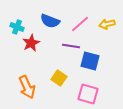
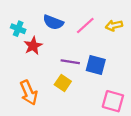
purple line: (71, 46) -> (70, 62), moved
pink square: (88, 94) -> (113, 101), moved

